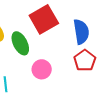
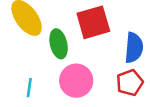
pink circle: (42, 69) -> (76, 81), size x1.4

